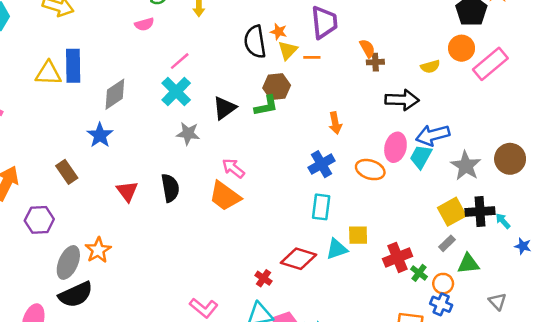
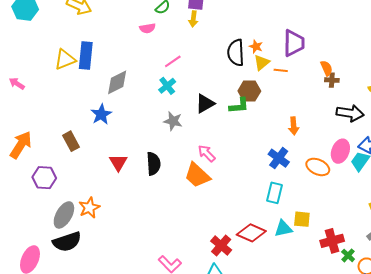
yellow triangle: (48, 73) -> (65, 59), turned -30
cyan cross: (176, 91) -> (167, 86), size x0.7
blue cross: (321, 164) -> (279, 158), turned -30
red cross: (263, 278) -> (221, 246), size x1.5

